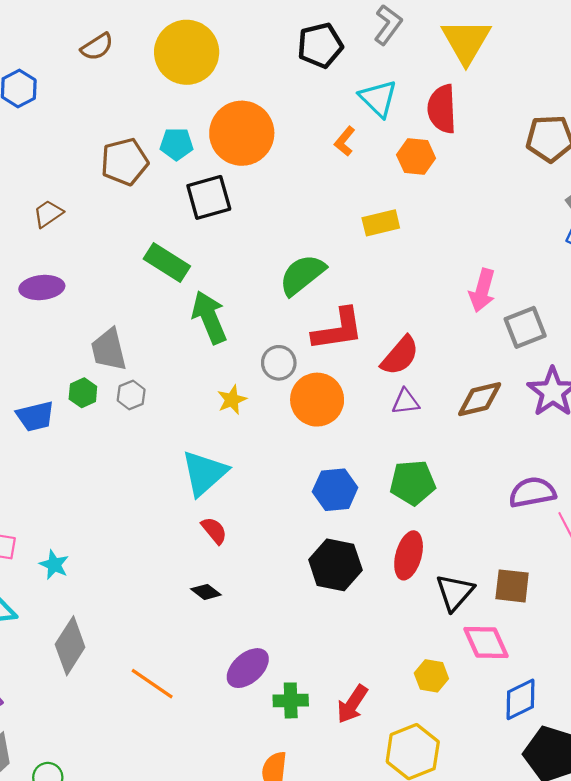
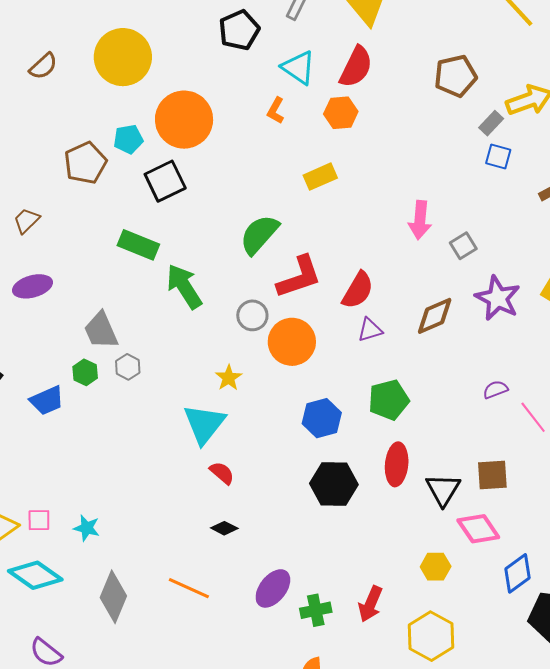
red semicircle: (442, 109) -> (356, 67), turned -141
gray square: (525, 327) -> (463, 246), size x0.7
yellow star: (232, 400) -> (229, 378), moved
purple semicircle: (532, 492) -> (495, 390), size x0.6
orange line: (152, 684) -> (189, 588), moved

